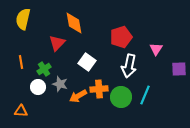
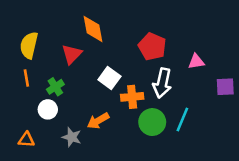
yellow semicircle: (23, 19) -> (29, 45), moved
red pentagon: (121, 37) -> (152, 47), turned -30
pink triangle: (156, 49) -> (196, 62), turned 48
gray star: (60, 84) -> (72, 137), moved
orange cross: (99, 89) -> (132, 97), moved

